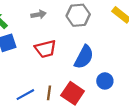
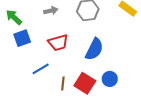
blue circle: (105, 81) -> (110, 79), moved
blue line: (25, 95) -> (41, 69), moved

